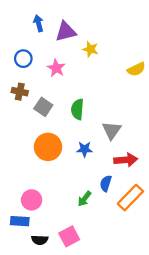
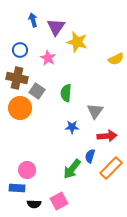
purple triangle: (66, 32) -> (56, 27), turned -42
yellow star: (90, 49) -> (77, 42), size x1.5
brown cross: (20, 92) -> (17, 78), size x1.5
orange circle: (48, 147) -> (20, 108), moved
green arrow: (85, 199) -> (72, 169), size x1.5

